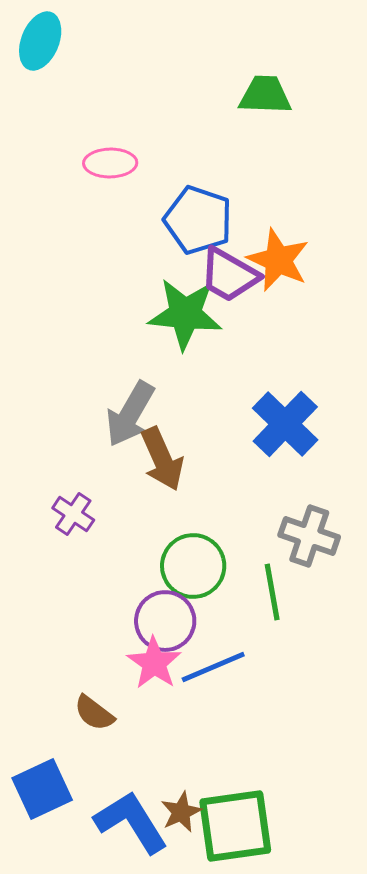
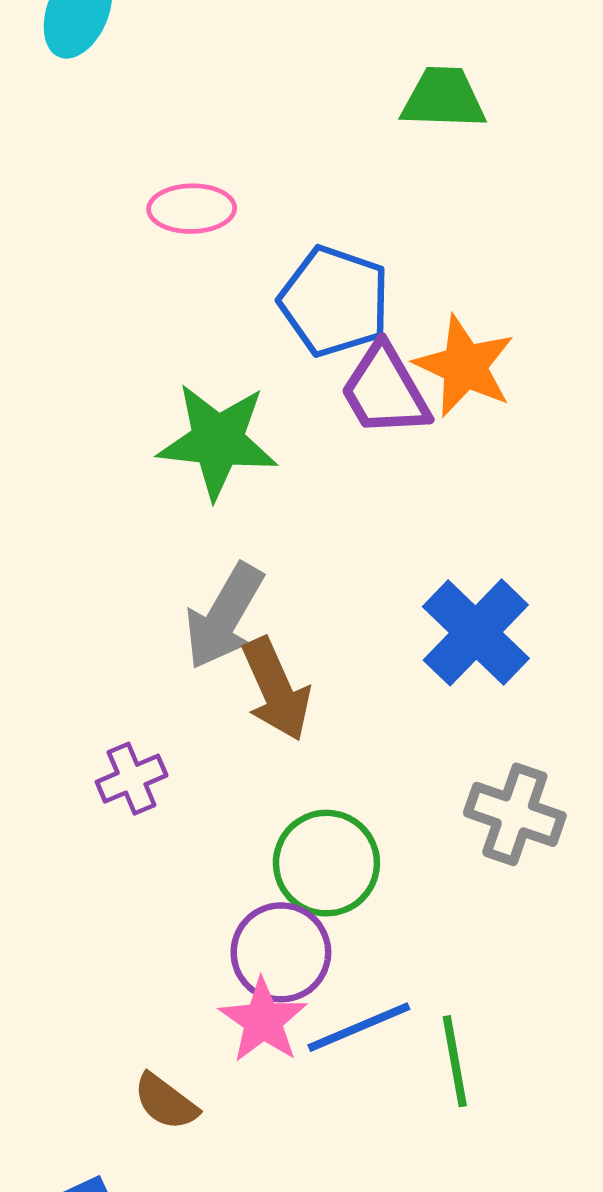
purple trapezoid: (229, 275) -> (385, 390), turned 30
green star: (185, 314) -> (218, 441), moved
purple cross: (73, 514) -> (132, 779), turned 33
green line: (272, 592) -> (455, 1061), moved

